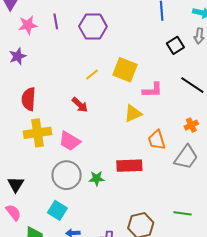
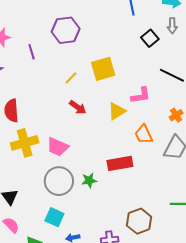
purple line: (56, 21) -> (32, 52), moved
yellow square: (125, 70) -> (103, 69), turned -30
pink L-shape: (152, 90) -> (141, 95), moved
red arrow: (80, 105) -> (78, 107), moved

